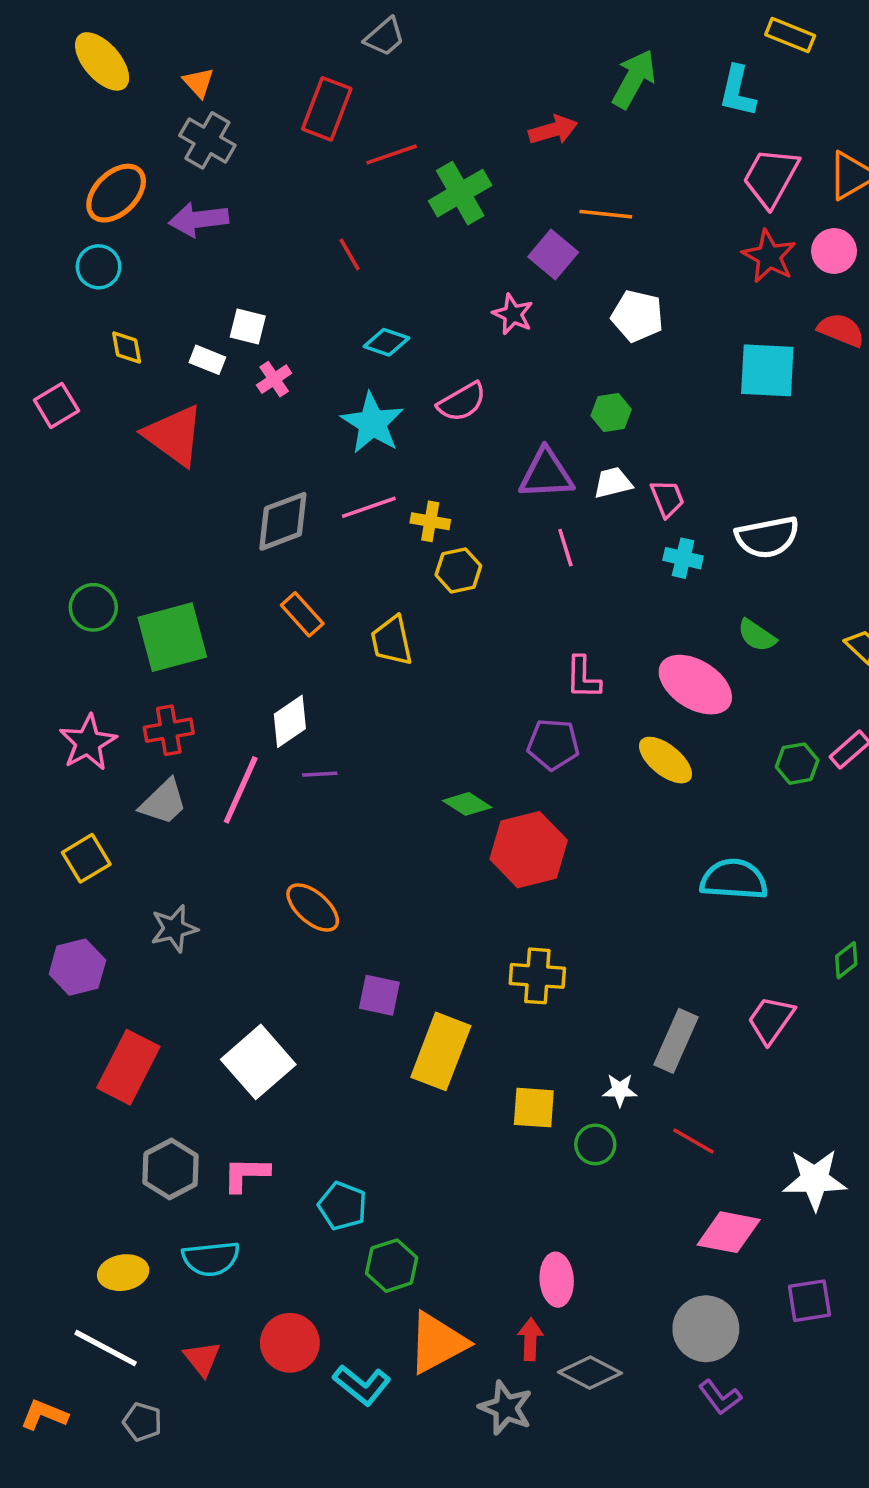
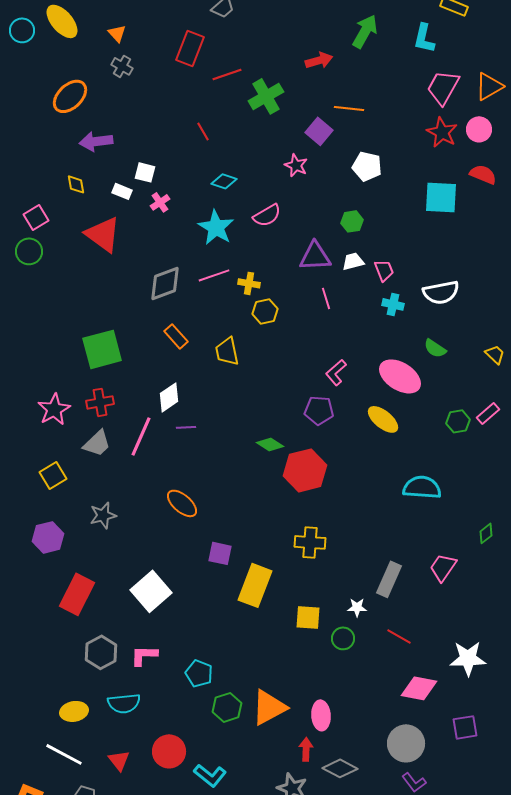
gray cross: (207, 140) -> (122, 66), size x0.7
purple arrow: (199, 219) -> (96, 141), moved
cyan circle: (99, 267) -> (22, 30), moved
green circle: (93, 607) -> (29, 251), moved
pink L-shape: (583, 678) -> (336, 372), turned 48
orange triangle: (437, 1343) -> (269, 707), moved

